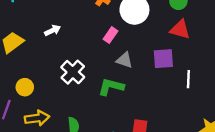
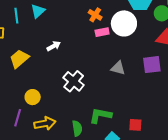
pink rectangle: (110, 35) -> (102, 32), moved, turned 48
green L-shape: (111, 87) -> (100, 115), moved

